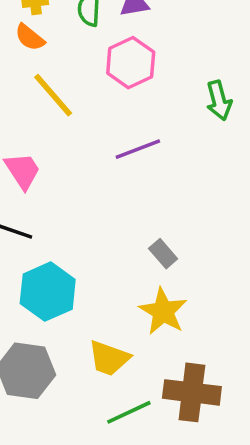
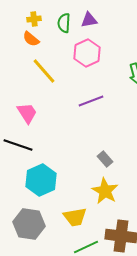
yellow trapezoid: (109, 358) -> (75, 217), turned -30

